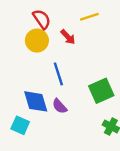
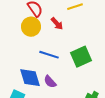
blue line: (58, 74) -> (49, 55), turned -54
green square: (101, 91) -> (81, 57), moved

